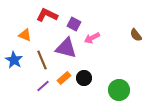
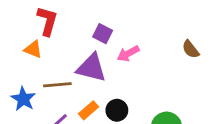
red L-shape: (47, 15) -> (47, 21), moved, turned 80
blue star: (14, 60) -> (23, 99), moved
brown line: (42, 60) -> (57, 85), turned -72

